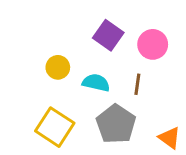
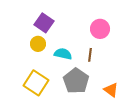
purple square: (108, 35) -> (44, 23), moved

